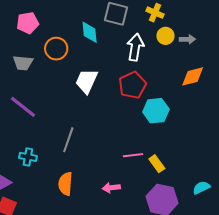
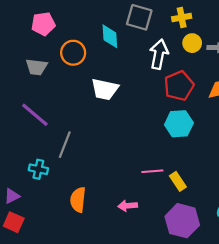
yellow cross: (155, 13) -> (182, 17), turned -36
white trapezoid: (87, 81) -> (105, 89), turned -104
red pentagon: (132, 85) -> (179, 86), moved
gray line: (68, 140) -> (65, 145), moved

